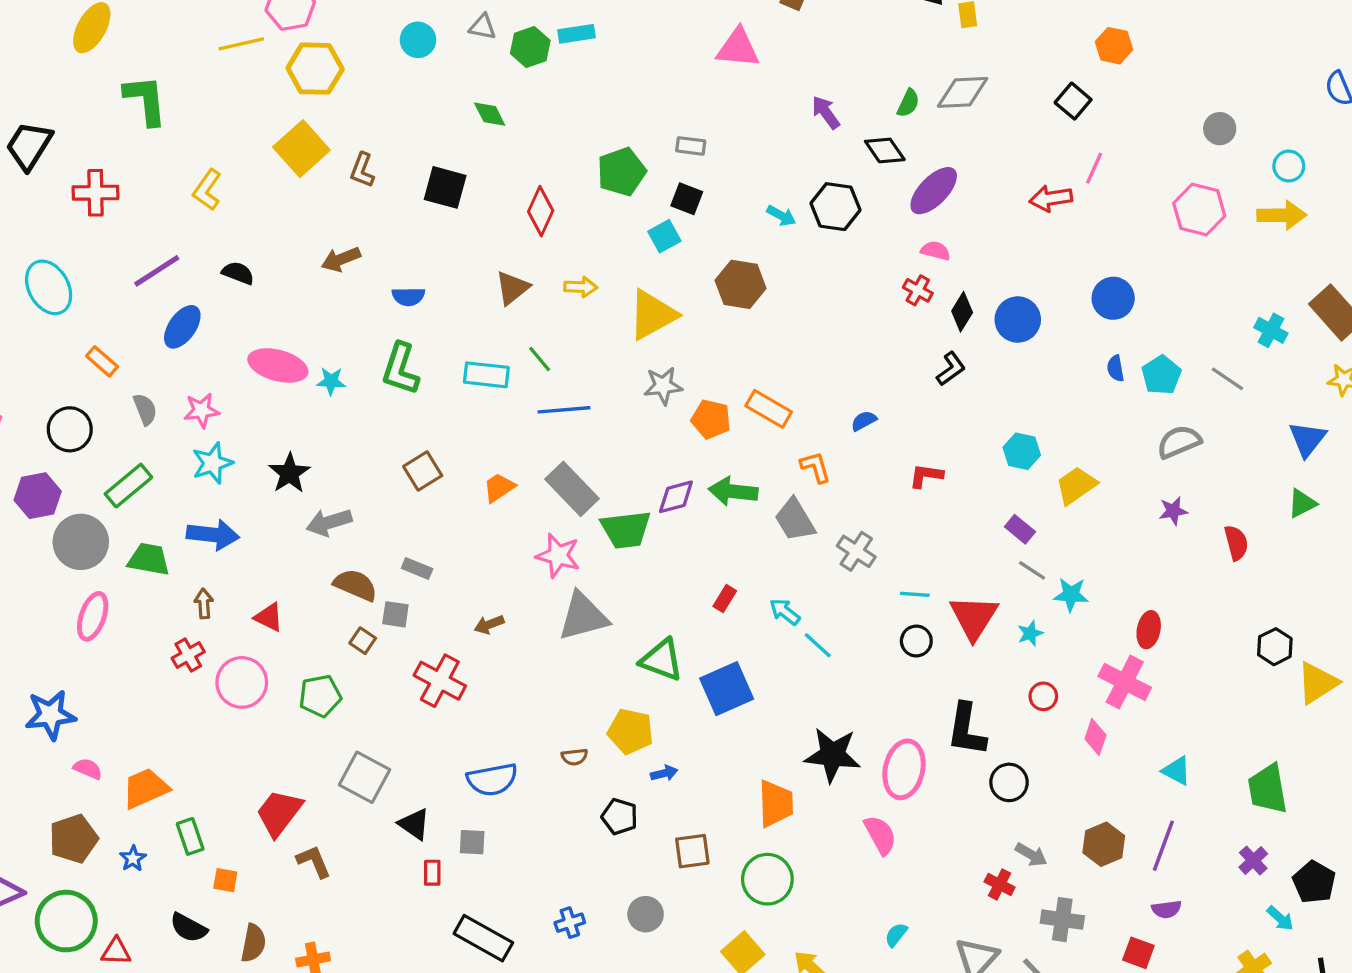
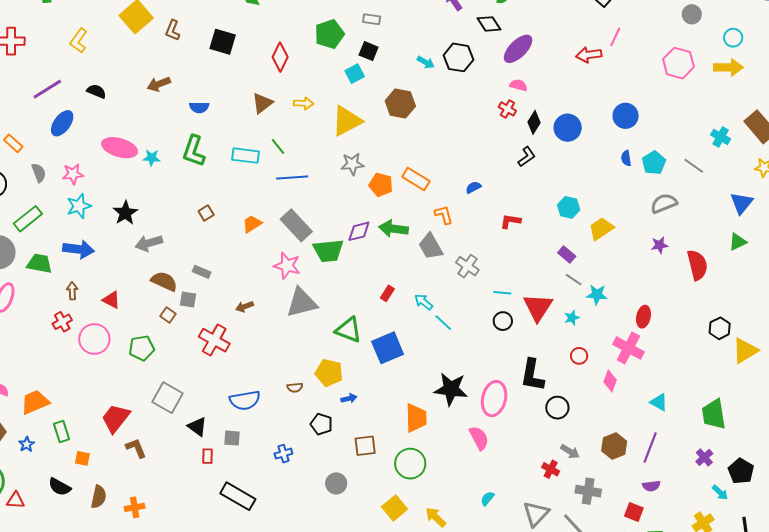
brown square: (423, 471) -> (206, 213), size x0.7
red semicircle: (1236, 543) -> (697, 265), size x1.4
blue cross: (570, 923) -> (283, 454), moved

